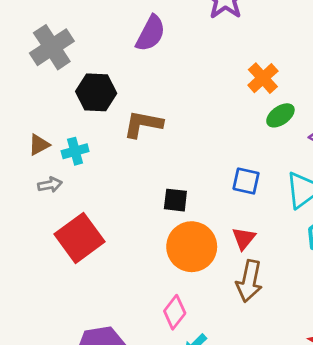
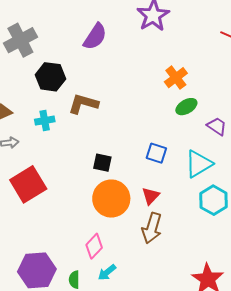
cyan cross: (75, 151) -> (45, 121), moved

